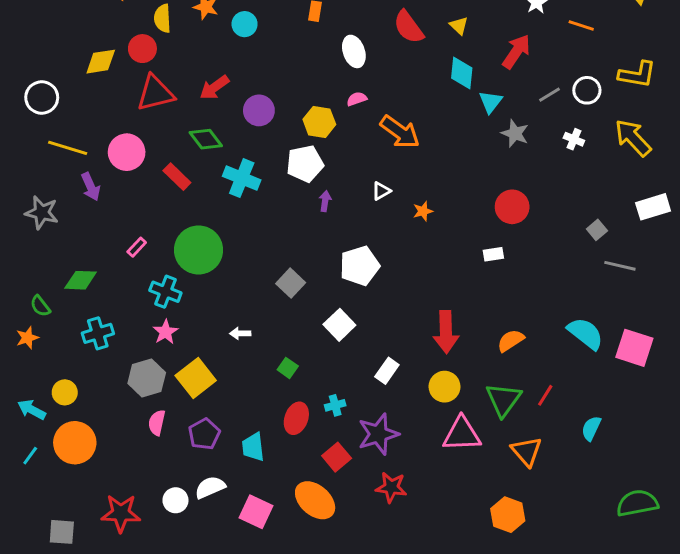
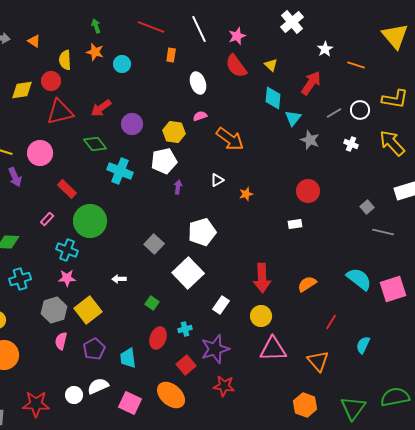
red rectangle: (177, 177) -> (67, 189), moved
white square: (339, 325) -> (188, 273), size x1.4
pink star: (165, 332) -> (67, 278), turned 30
pink square: (634, 348) -> (393, 289), turned -36
green triangle: (503, 400) -> (353, 408), moved

